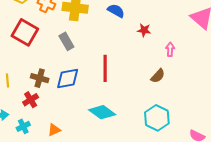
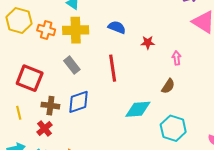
red square: (25, 32) -> (30, 78), moved
red line: (105, 68) -> (113, 68), moved
cyan diamond: (102, 112) -> (138, 109), moved, turned -32

